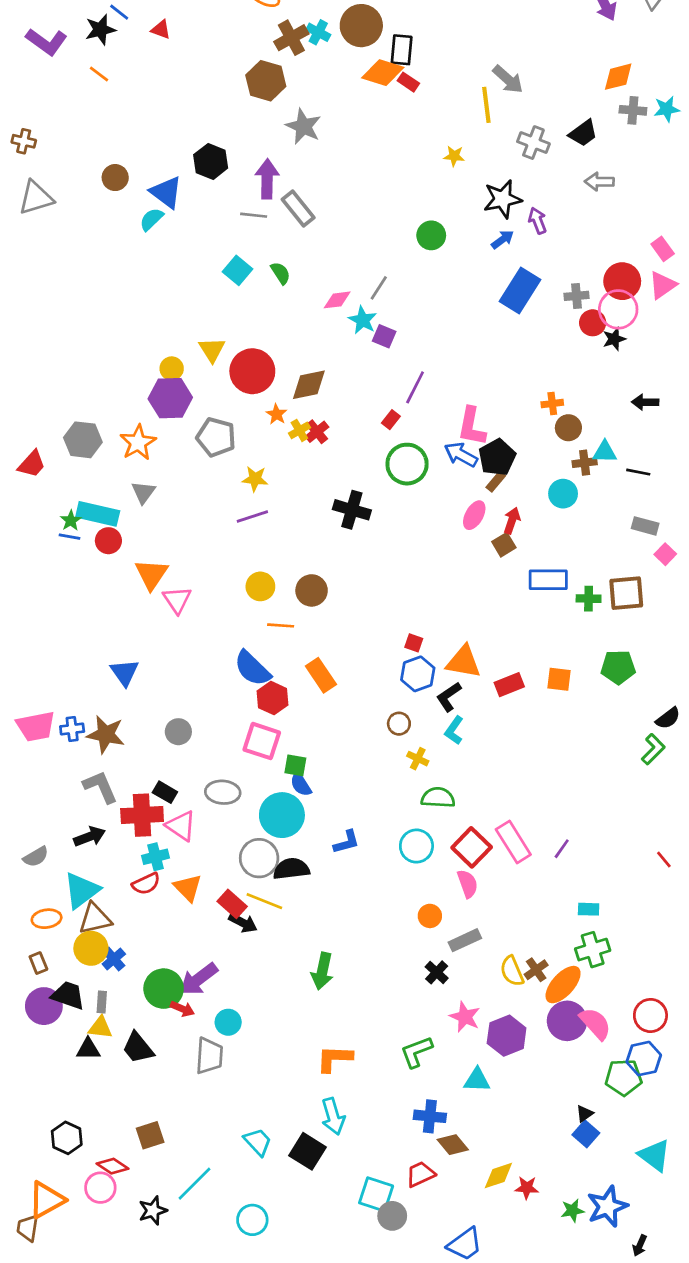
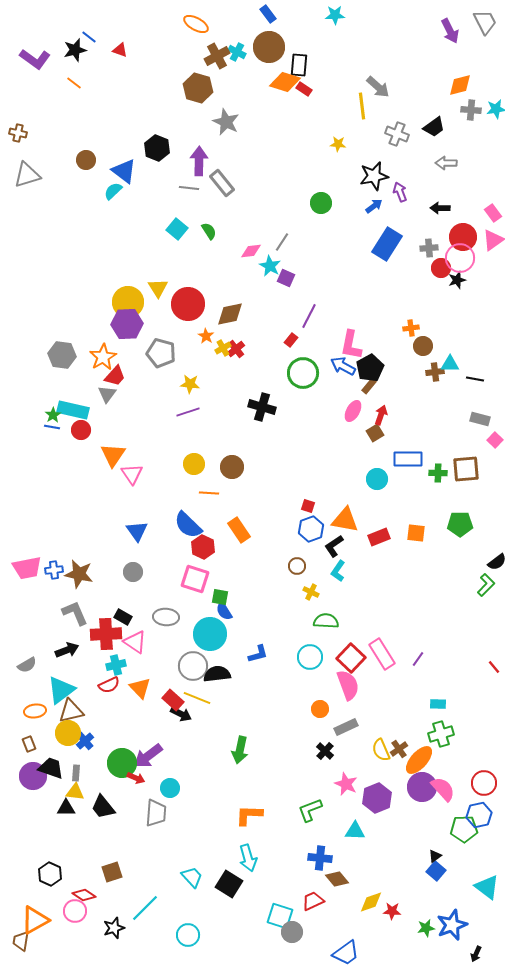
yellow circle: (172, 369) -> (128, 302), size x1.8
black arrow: (645, 402) -> (440, 208), moved
red trapezoid: (32, 464) -> (115, 376), moved
cyan circle: (563, 494) -> (377, 479), moved
blue triangle: (125, 673) -> (137, 531), moved
pink semicircle: (468, 884) -> (348, 685), size x1.4

